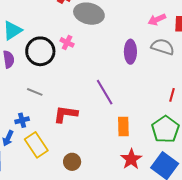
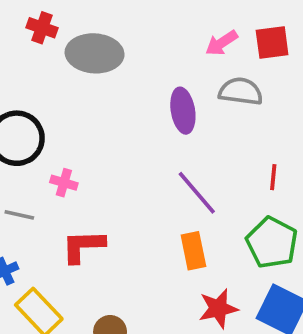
pink cross: (67, 42) -> (64, 183), moved
purple line: (105, 92) -> (197, 193), moved
red star: (131, 159) -> (218, 308), turned 30

